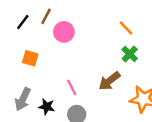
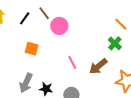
brown line: (46, 16) -> (44, 13), turned -64
orange line: (126, 28) -> (121, 24), moved
pink line: (72, 87) -> (72, 62), moved

